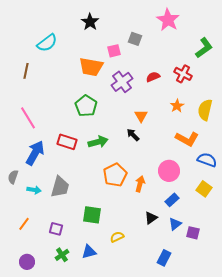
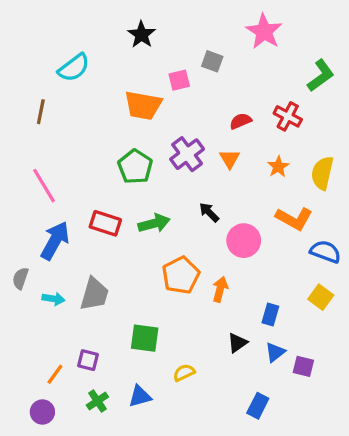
purple cross: (122, 82) -> (187, 154), moved
orange triangle: (141, 116) -> (230, 159), moved
pink circle: (169, 171) -> (244, 241), moved
blue rectangle: (172, 200) -> (270, 315), turned -32
orange line: (24, 224) -> (55, 374), moved

